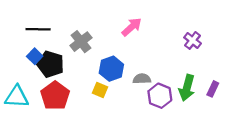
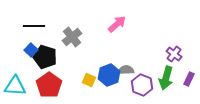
purple cross: (193, 40) -> (174, 54), moved
blue hexagon: (111, 69) -> (109, 75), moved

